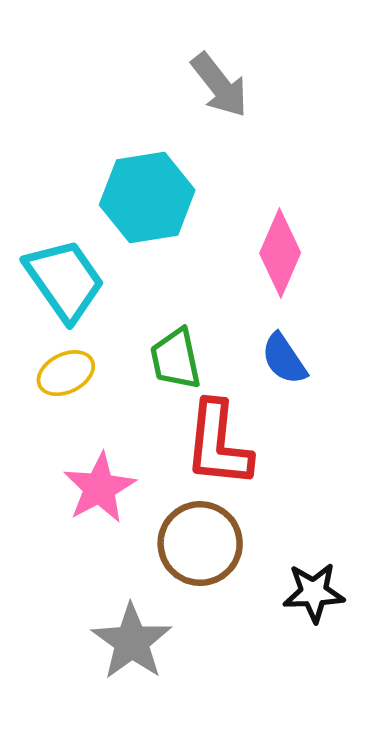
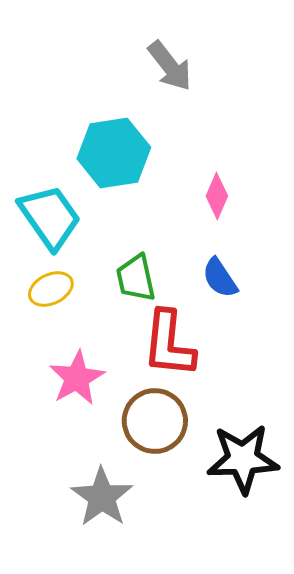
pink diamond: (280, 253) -> (217, 196), size x0.7
black star: (314, 593) -> (243, 459), size x1.5

